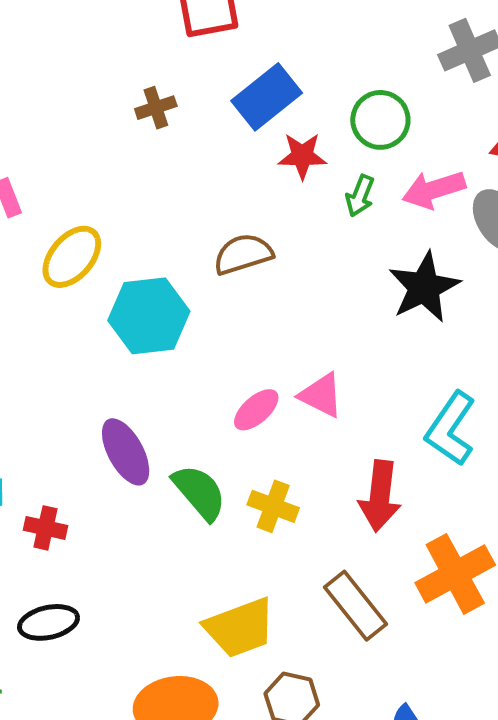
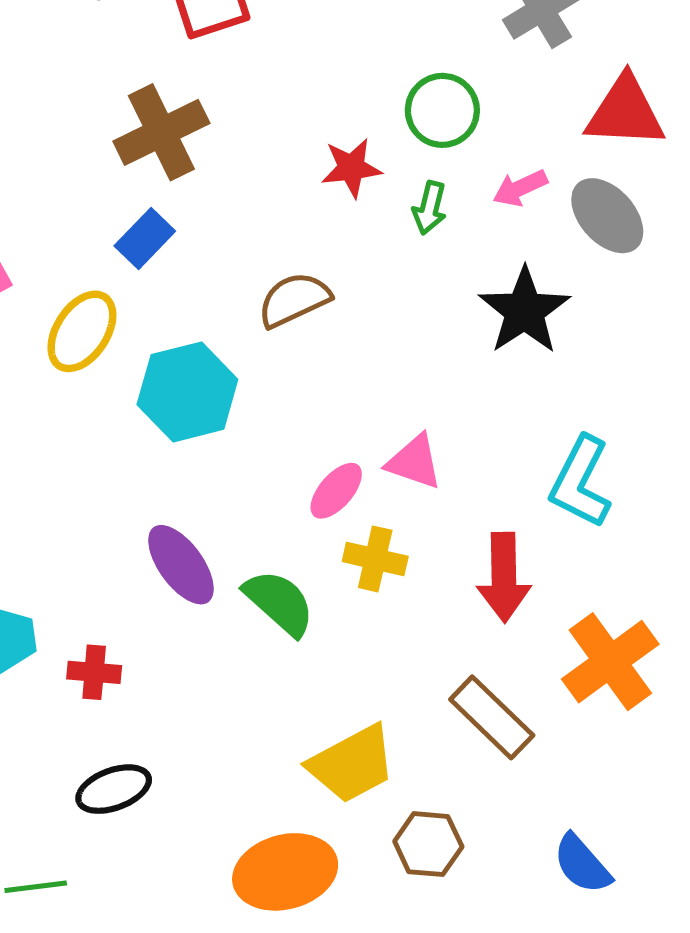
blue rectangle: (267, 97) -> (145, 238), moved, size x0.7
brown cross: (156, 108) -> (161, 132), size x1.8
pink arrow: (434, 190) -> (520, 188), size x0.7
yellow cross: (273, 506) -> (375, 559), moved

